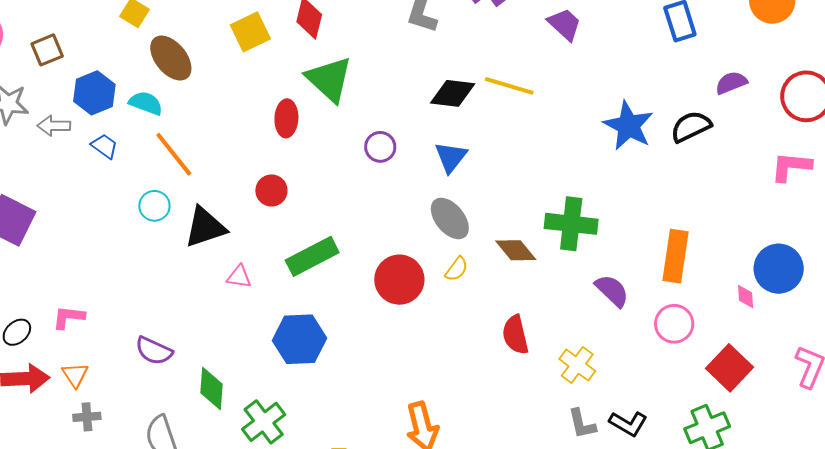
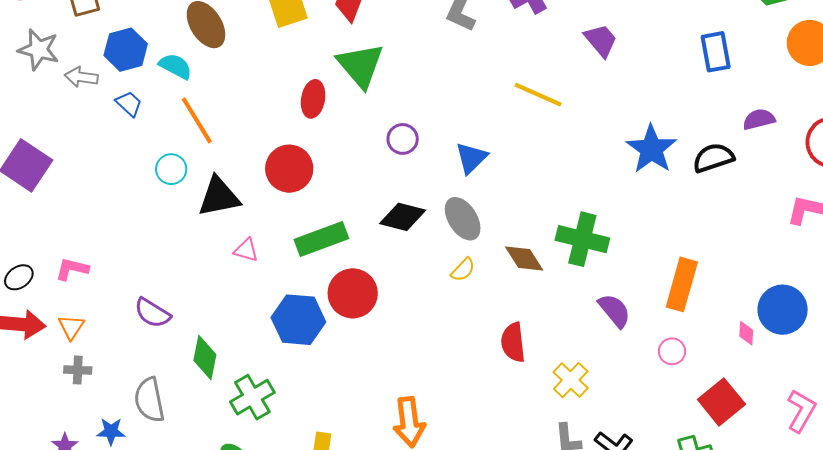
black diamond: (453, 93) -> (403, 217), moved
red circle: (271, 190) -> (289, 169), size x1.5
red circle: (399, 280) -> (353, 293), moved
pink circle: (674, 324) -> (672, 351), size x0.7

